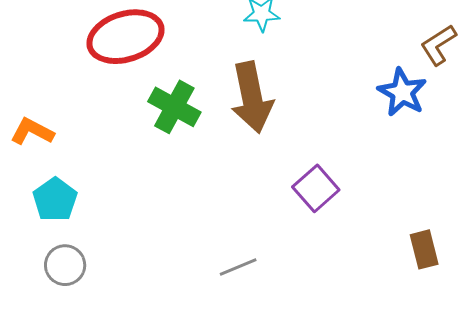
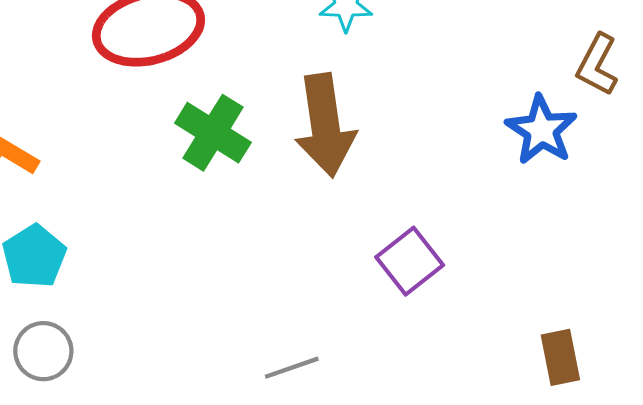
brown L-shape: (438, 45) -> (597, 65), turned -33

